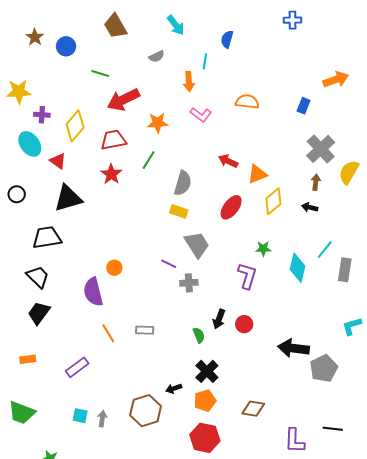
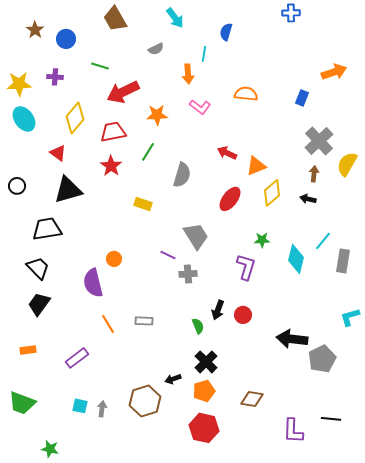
purple cross: (42, 115) -> (55, 77), moved
cyan ellipse: (30, 144) -> (24, 119), moved
yellow rectangle: (179, 211) -> (143, 204), moved

